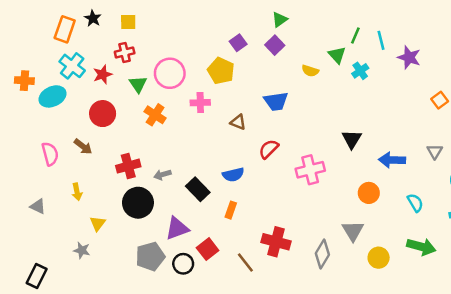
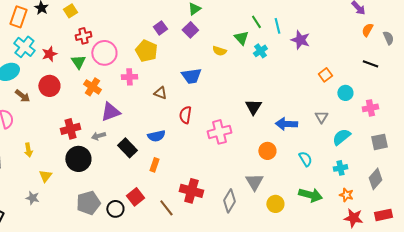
yellow square: (128, 22) -> (70, 11), turned -32
green line: (355, 35) -> (256, 22), turned -56
red cross: (125, 53) -> (83, 36), moved
brown arrow: (83, 147) -> (22, 96), moved
red semicircle: (269, 149) -> (185, 115), turned -36
purple triangle: (177, 228) -> (110, 112), moved

